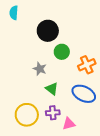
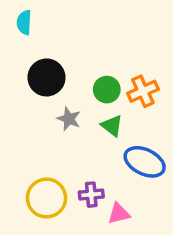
black circle: (48, 31) -> (46, 77), moved
orange cross: (87, 65) -> (143, 91), moved
green triangle: (52, 89) -> (112, 126), moved

